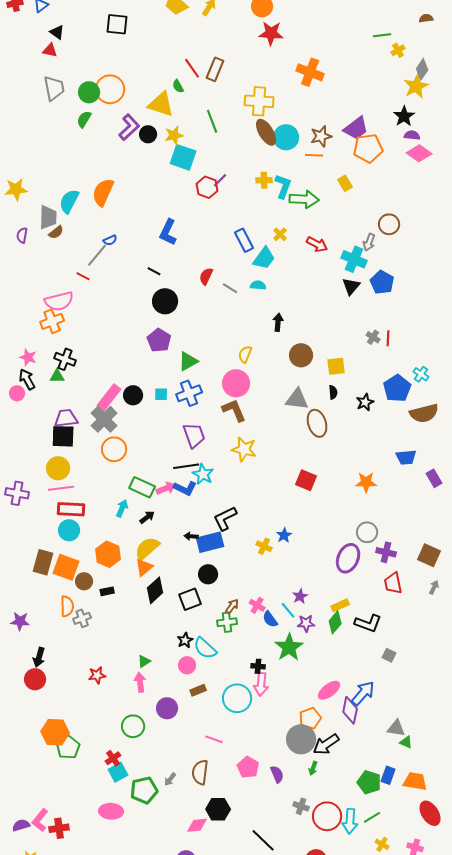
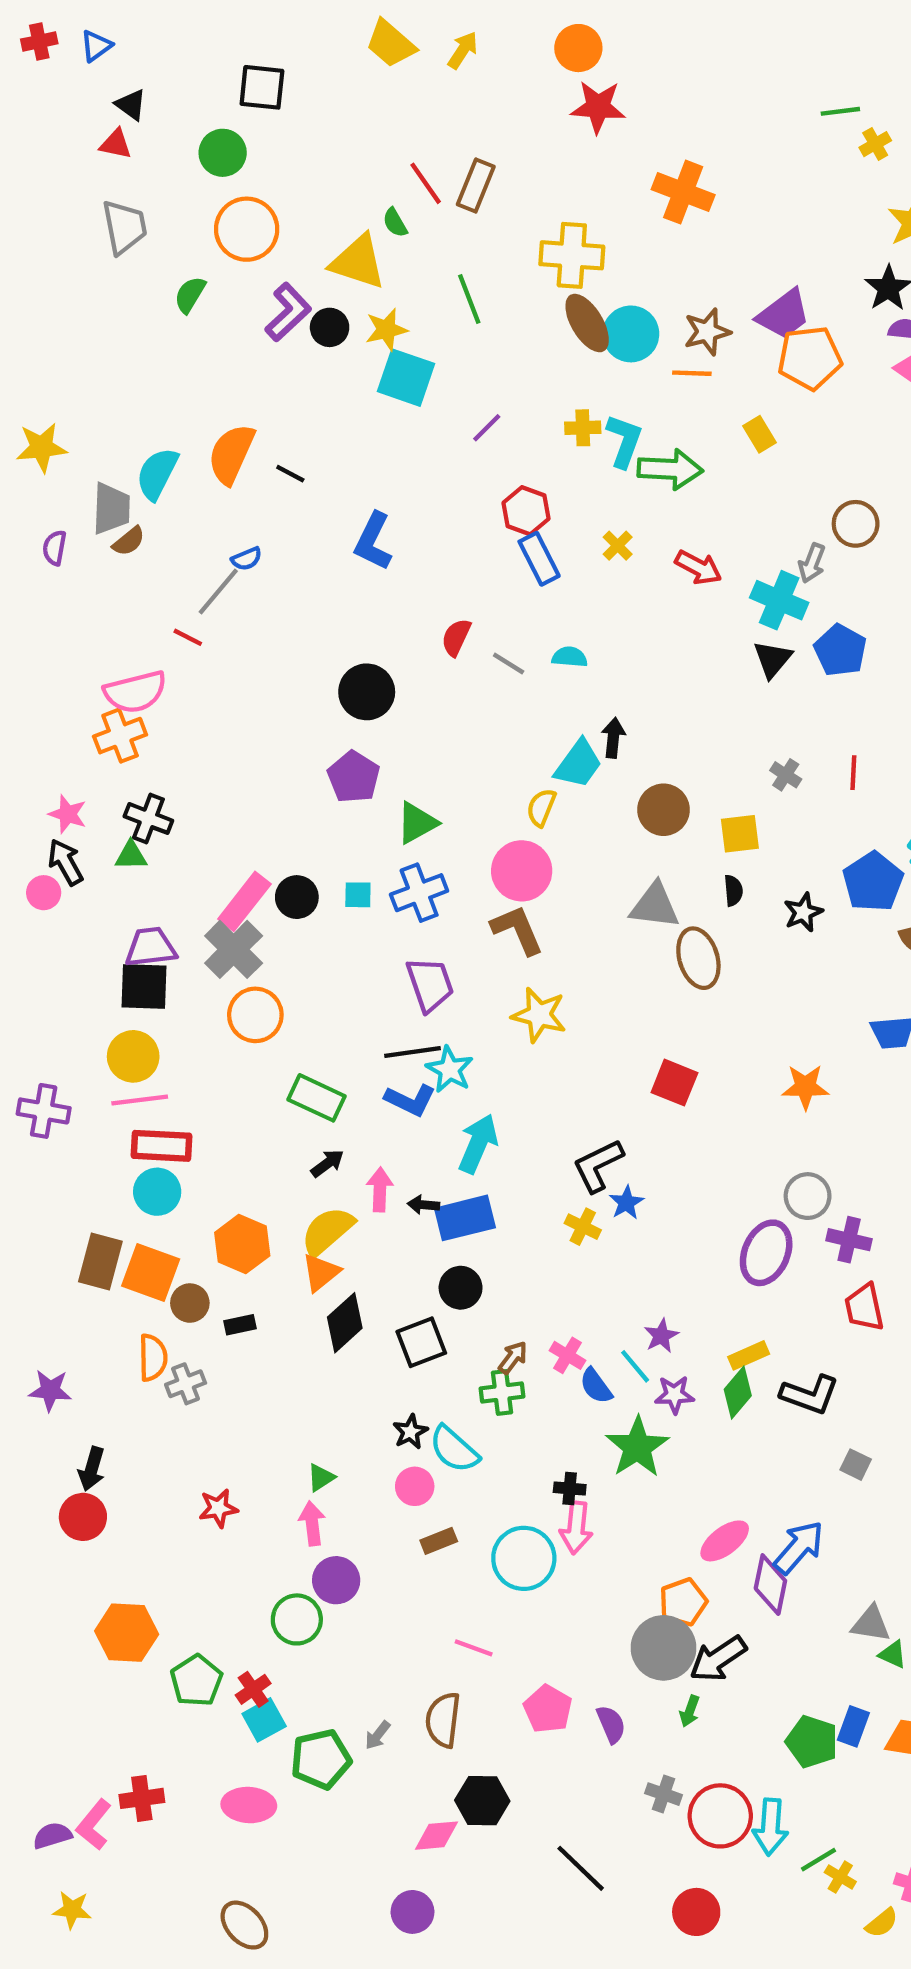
green circle: (89, 92) -> (223, 153), moved
red hexagon: (207, 187) -> (526, 511), moved
cyan trapezoid: (264, 258) -> (578, 764), moved
black line: (154, 271) -> (290, 474), moved
gray cross: (373, 337) -> (786, 775), moved
pink arrow: (166, 488) -> (380, 1190), moved, turned -66
cyan arrow: (122, 508) -> (478, 1144), moved, size x1.5
black L-shape: (225, 518) -> (598, 1166), moved
purple circle: (167, 708) -> (336, 1580), moved
green pentagon: (68, 747) -> (196, 1681), moved
green line: (372, 817) -> (818, 1860), moved
red cross: (59, 828) -> (142, 1798), moved

